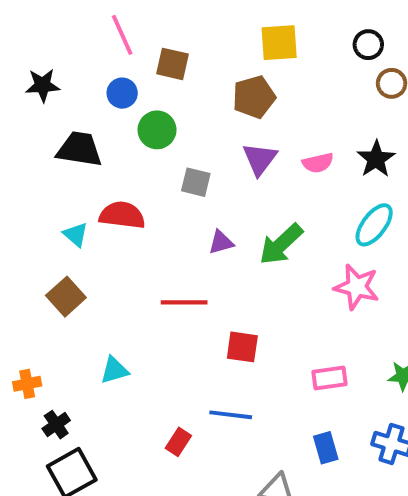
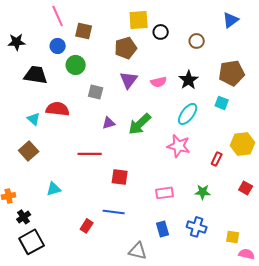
black circle: (368, 45) -> (161, 32), moved

